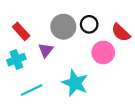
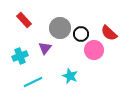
black circle: (89, 24) -> (81, 34), moved
red rectangle: (21, 31) -> (24, 20), moved
cyan star: (75, 83) -> (70, 76), size x0.7

